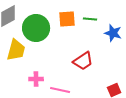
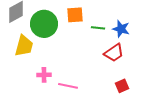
green line: (90, 19) -> (98, 28), moved
red trapezoid: (83, 61) -> (114, 53), moved

